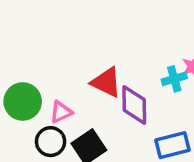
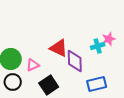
black circle: (51, 142) -> (13, 82), moved

